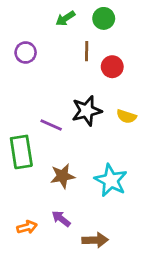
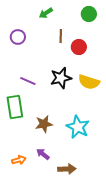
green circle: (104, 18) -> (89, 14), moved
yellow semicircle: (126, 116) -> (89, 82), size x1.5
purple line: (51, 125) -> (28, 81), moved

